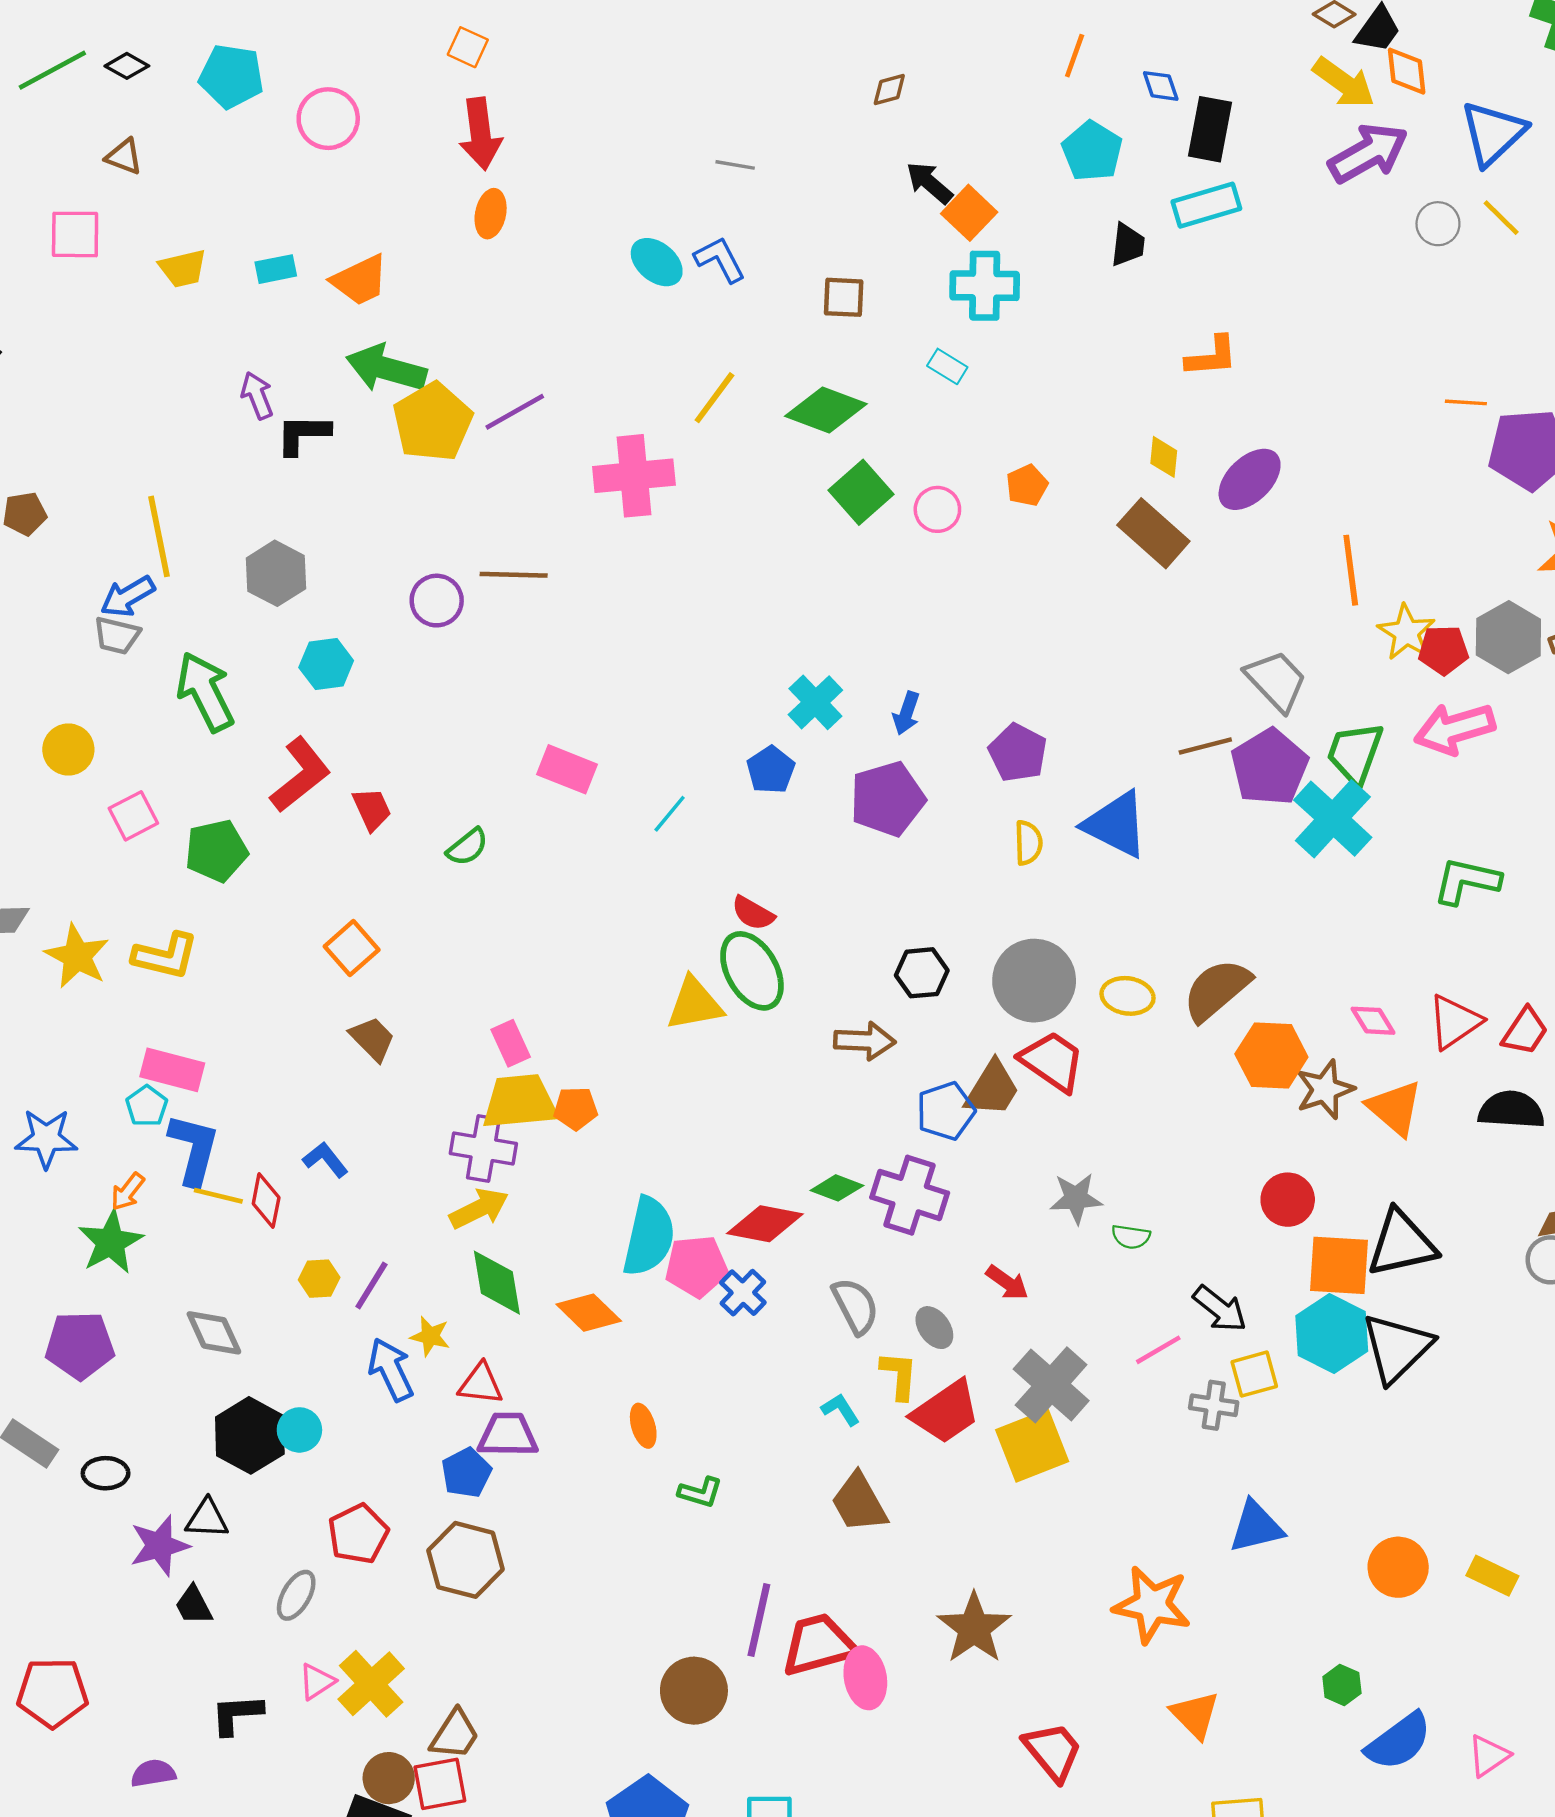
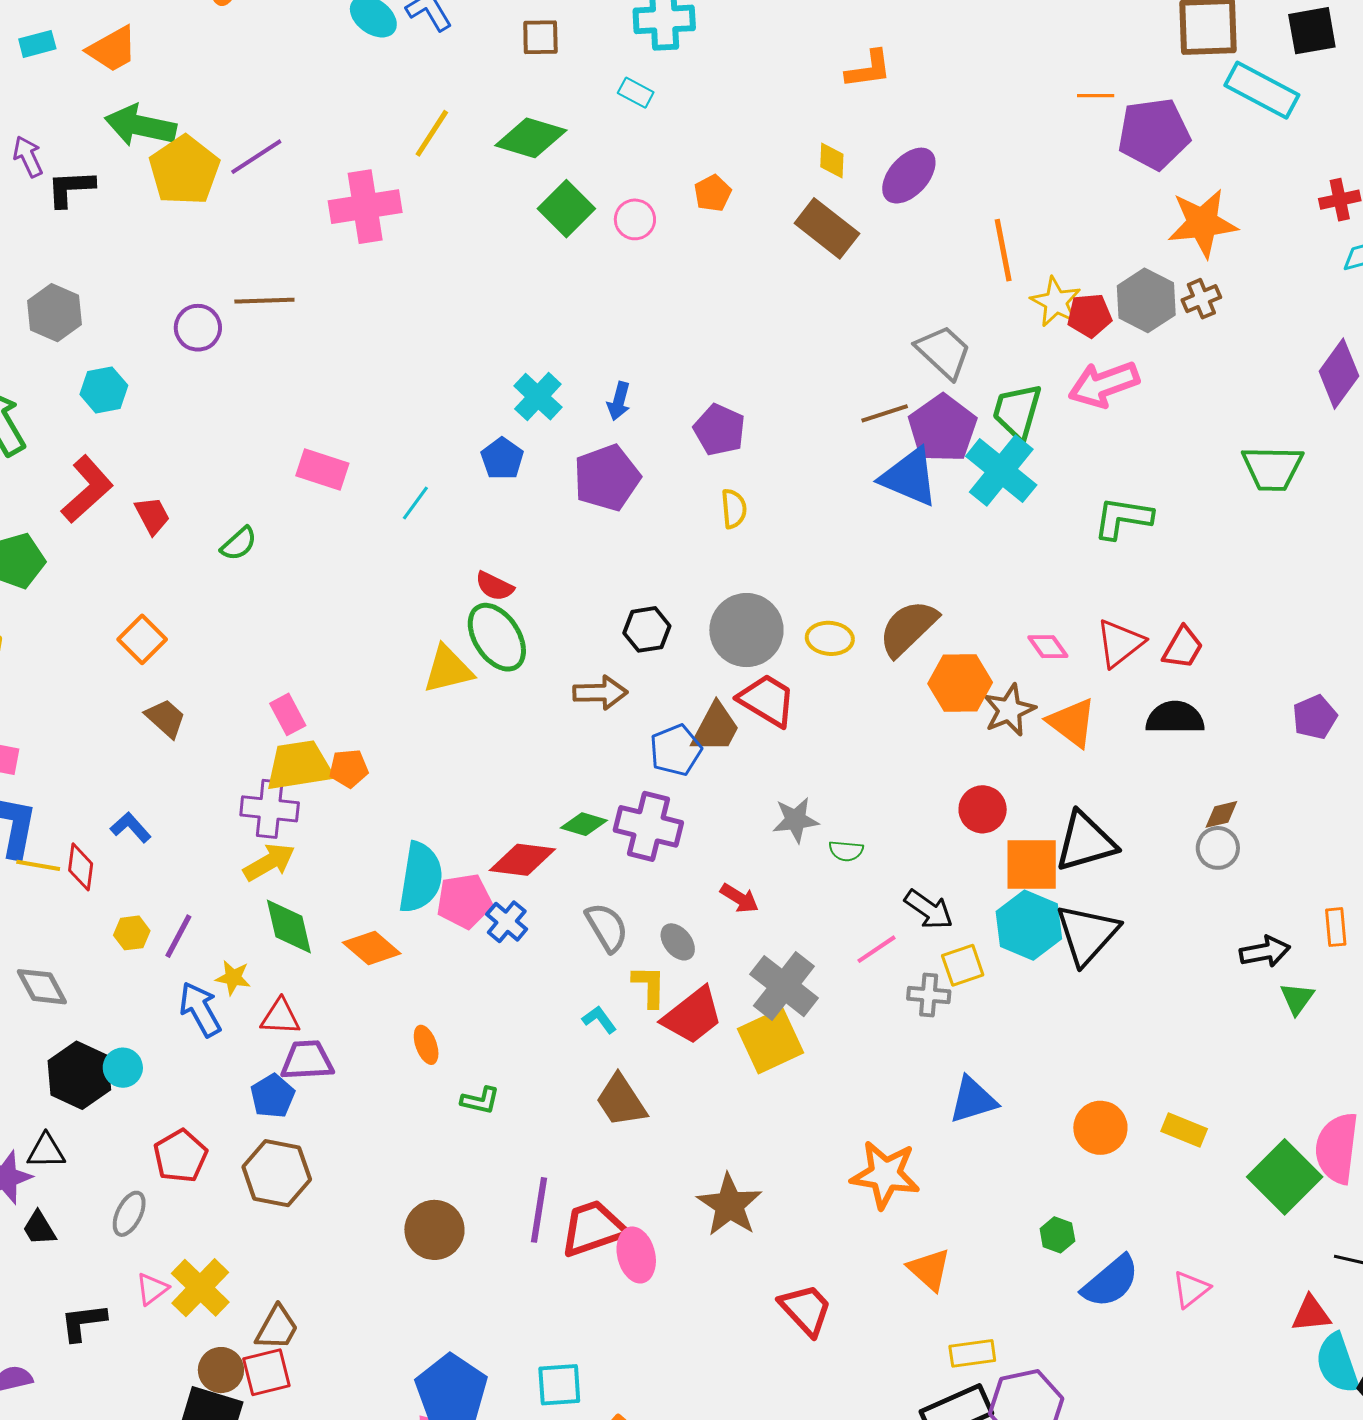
blue triangle: (1116, 824) -> (909, 477), moved
brown circle: (694, 1691) -> (434, 1230), moved

